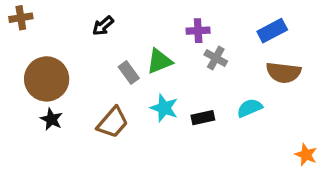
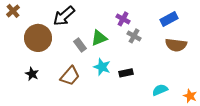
brown cross: (21, 18) -> (13, 11), turned -32
black arrow: (103, 26) -> (64, 16), size x1.6
purple cross: (198, 31) -> (123, 19), turned 32
brown circle: (47, 79) -> (38, 38), moved
cyan semicircle: (250, 108) -> (160, 90), moved

